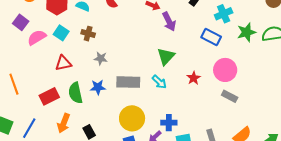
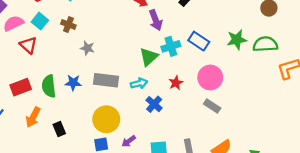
cyan cross: (224, 14) -> (171, 46), moved
gray star: (101, 58) -> (87, 48), moved
red triangle: (63, 63) -> (28, 45), moved, turned 48
cyan arrow: (159, 82) -> (139, 83), turned -63
blue cross: (169, 123) -> (154, 104), moved, turned 35

